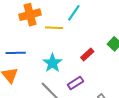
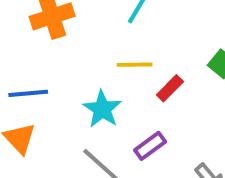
yellow line: (54, 28) -> (135, 65), moved

